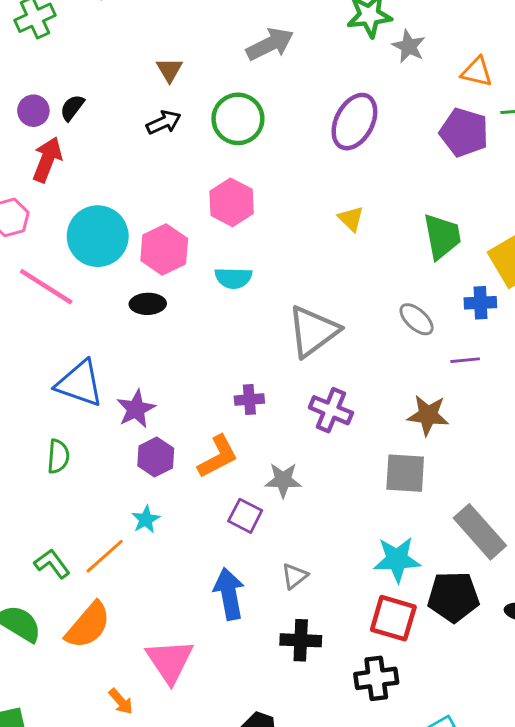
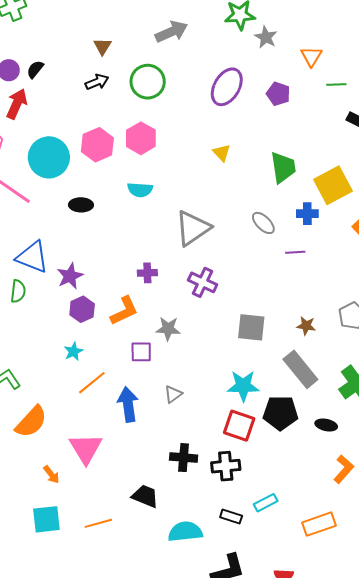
orange triangle: (477, 72) -> (311, 56), turned 45
purple pentagon: (464, 132) -> (278, 94), moved, size x0.7
pink hexagon: (164, 250) -> (97, 145), moved
brown star: (428, 415) -> (306, 326), moved, size x0.7
green semicircle: (58, 456) -> (18, 291), moved
purple square: (245, 516) -> (141, 352), turned -30
orange line: (105, 556) -> (92, 383), moved
black cross: (301, 640) -> (184, 458), moved

